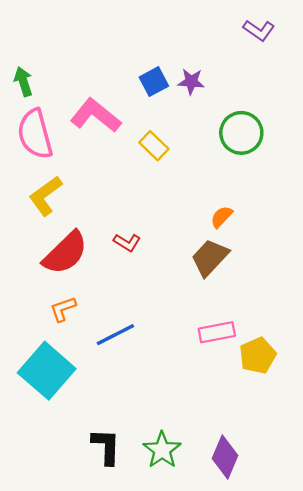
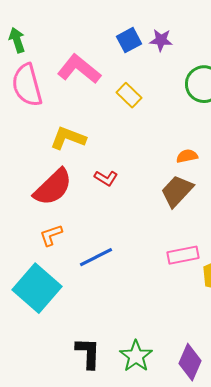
yellow L-shape: (45, 196) -> (68, 138), moved, turned 57
orange semicircle: (222, 217) -> (187, 156), turned 35

